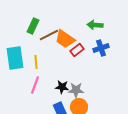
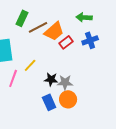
orange trapezoid: (65, 39) -> (54, 31), turned -75
yellow line: (36, 62) -> (30, 65), moved, turned 48
pink line: (35, 85) -> (13, 78), moved

